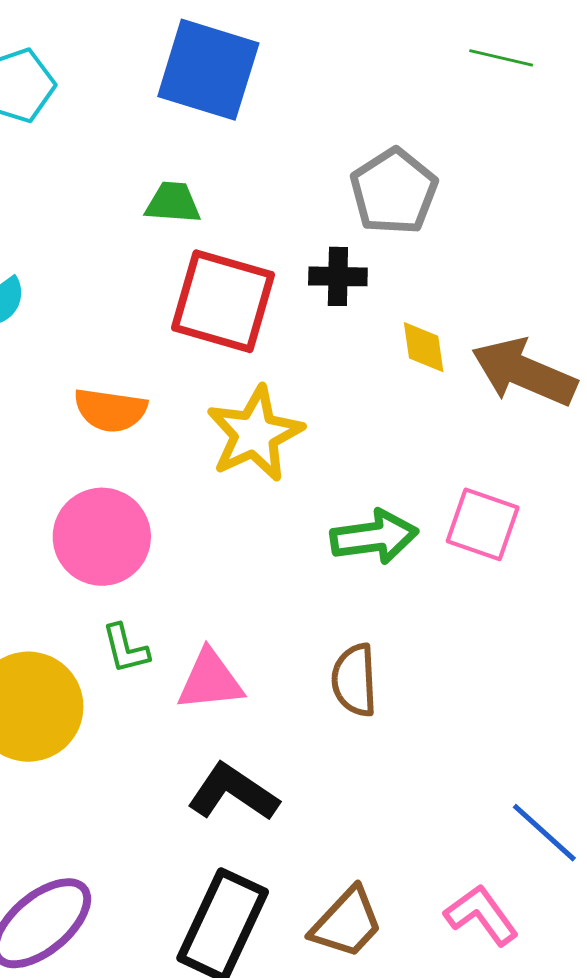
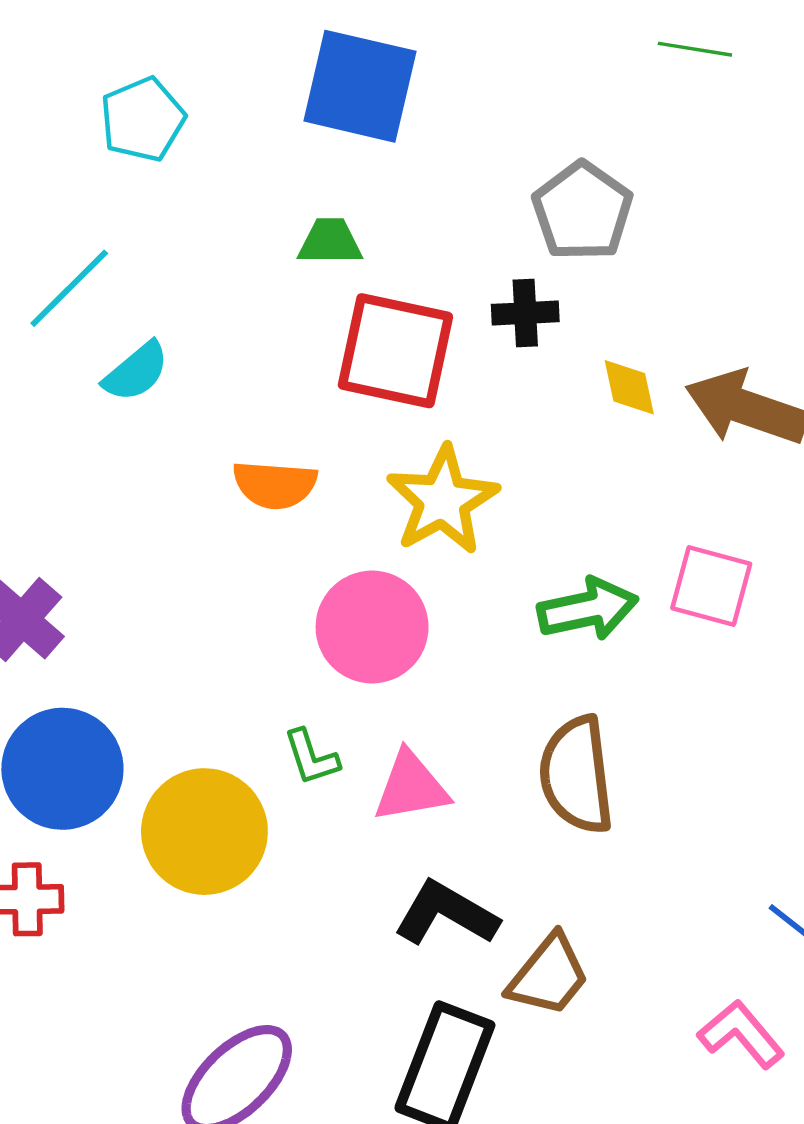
pink circle: (102, 537) -> (372, 627), moved
brown semicircle: (354, 680) -> (576, 775), size x1.4
brown trapezoid: (347, 923) -> (549, 975), moved

